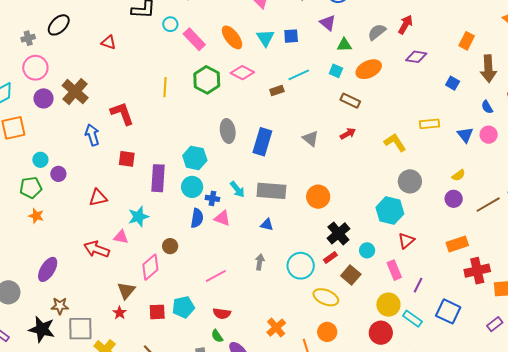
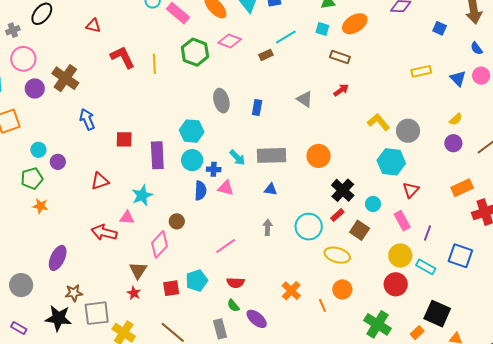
red L-shape: (122, 113) -> (123, 57), moved
blue rectangle: (262, 142) -> (257, 108), size x0.6
yellow L-shape: (395, 142) -> (378, 122), moved

